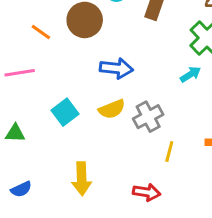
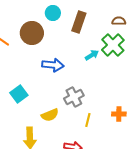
cyan arrow: (190, 74) -> (92, 55), moved
yellow semicircle: (112, 109) -> (50, 115), moved

